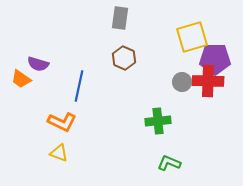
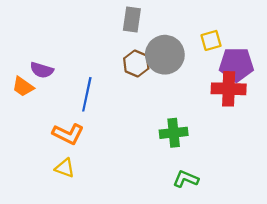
yellow square: (192, 37) -> (211, 40), size x0.6
gray circle: (182, 82) -> (165, 55), moved, size x1.8

